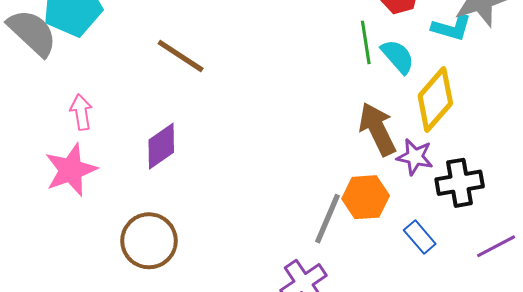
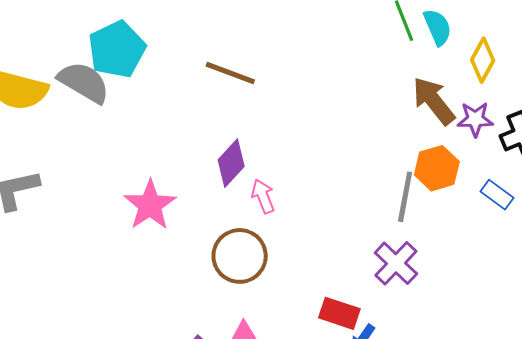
cyan semicircle: (398, 57) -> (438, 27), turned 30
yellow diamond: (435, 100) -> (483, 60), size x0.7
pink arrow: (81, 112) -> (263, 196), moved

